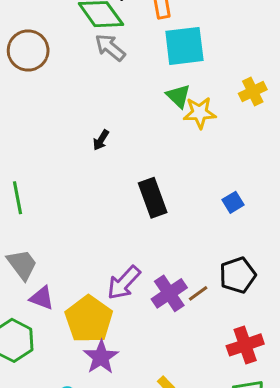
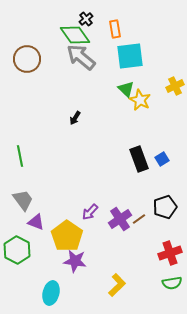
gray arrow: (110, 47) -> (81, 57), size x1.4
yellow star: (200, 113) -> (140, 100), turned 30
black rectangle: (153, 198) -> (139, 159), moved
purple arrow: (124, 283) -> (90, 212), size x0.7
purple star: (101, 357) -> (75, 261), turned -30

